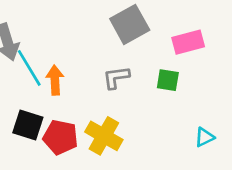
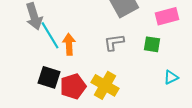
red pentagon: (60, 137) -> (73, 86), turned -30
cyan triangle: (204, 137) -> (171, 77), moved

